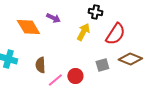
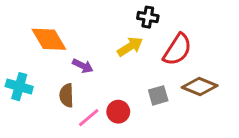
purple arrow: (53, 18) -> (83, 66), moved
yellow arrow: (83, 32) -> (130, 47), turned 30

